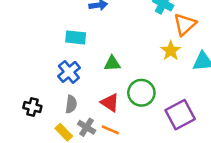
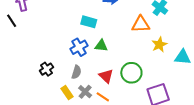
orange triangle: (185, 24) -> (141, 24), moved, turned 30
green triangle: (112, 63) -> (101, 46), moved
black cross: (32, 107) -> (47, 69), turned 32

